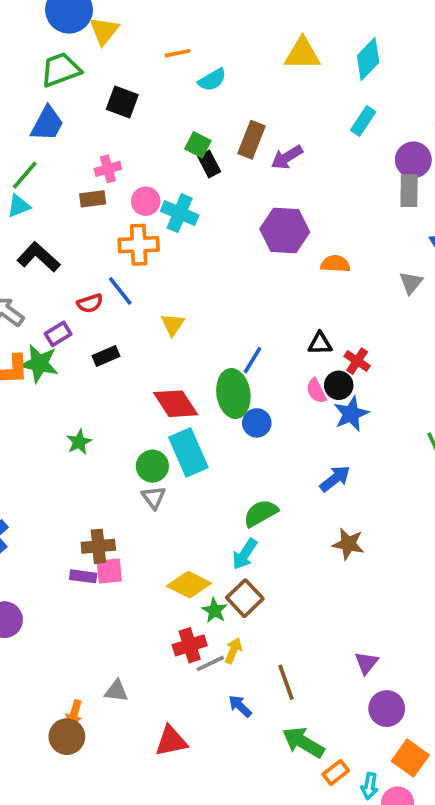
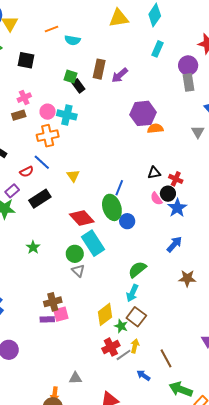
cyan semicircle: (212, 80) -> (72, 40), turned 49
purple hexagon: (285, 231) -> (143, 113), moved
black rectangle: (106, 356) -> (40, 199), size x1.5
yellow diamond: (189, 585) -> (105, 314), turned -55

